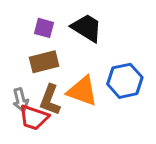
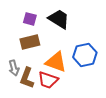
brown L-shape: (50, 100) -> (27, 78), moved
red trapezoid: (34, 118) -> (48, 80), moved

